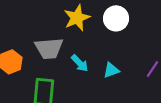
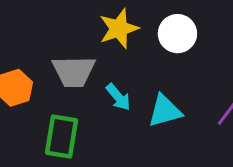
cyan triangle: (111, 70) -> (165, 111), size x1.4

